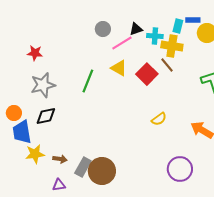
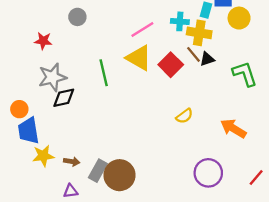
gray circle: (103, 29) -> (77, 17), moved
black triangle: (136, 29) -> (207, 59), moved
yellow triangle: (119, 68) -> (139, 58), size x1.4
green line: (88, 81) -> (104, 73), turned -35
black diamond: (46, 116) -> (64, 98), moved

